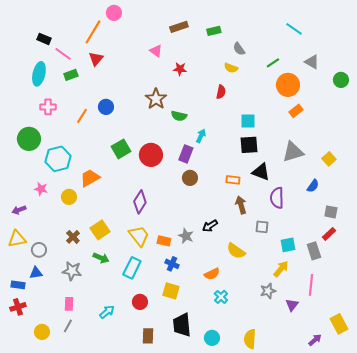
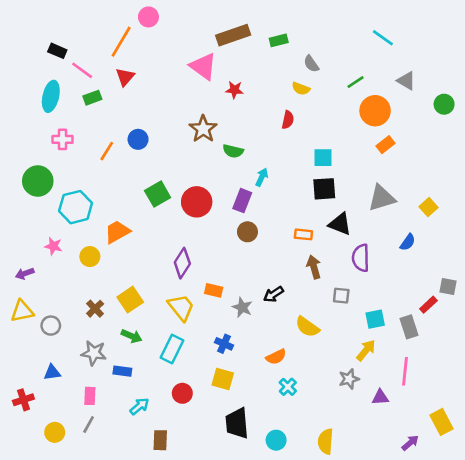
brown rectangle: (179, 27) -> (233, 35), size x1.4
pink triangle: (156, 51) -> (203, 66), size x1.6
gray square: (331, 212) -> (448, 287), moved
orange rectangle: (164, 241) -> (214, 290), moved
blue triangle: (36, 273) -> (52, 372), moved
blue rectangle: (18, 285) -> (122, 371), moved
purple triangle: (292, 305) -> (380, 397), turned 48
brown rectangle: (148, 336) -> (160, 440), moved

